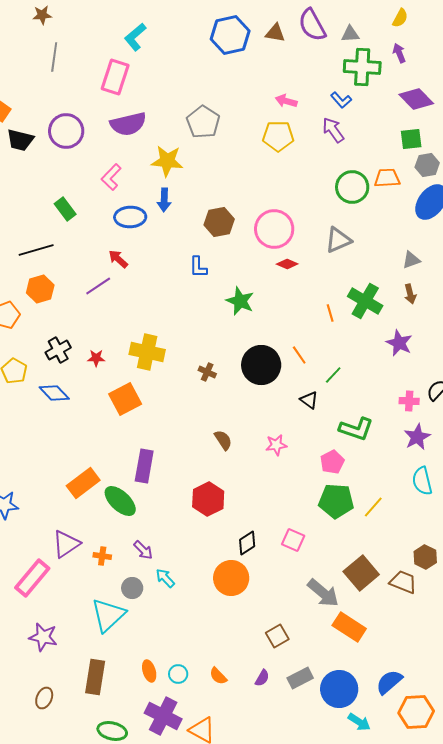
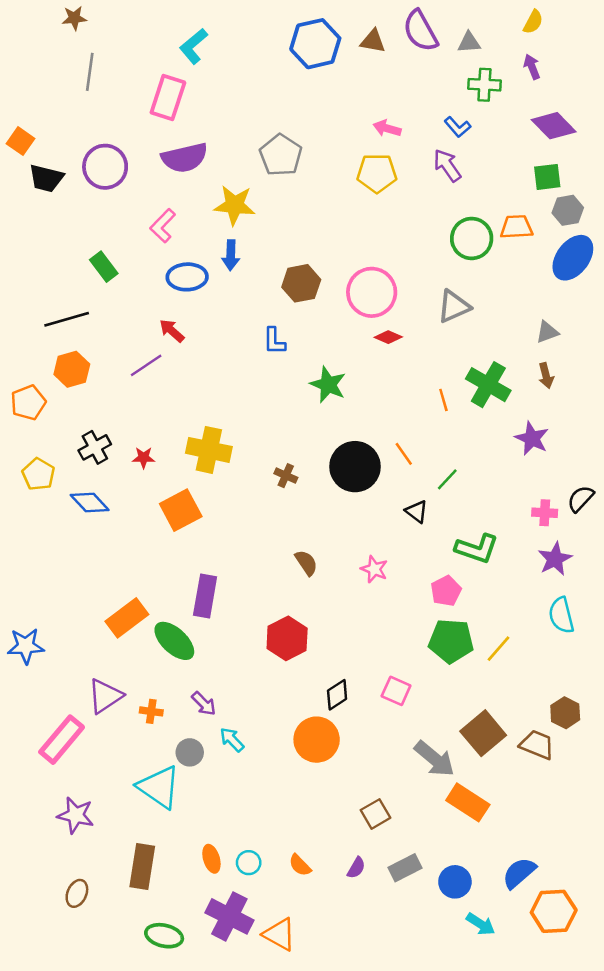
green cross: (362, 67) -> (484, 85), size x0.7
pink star: (276, 445) -> (374, 569), turned 30
cyan triangle: (108, 615) -> (159, 787), turned -42
blue circle: (339, 689) -> (455, 882), size x0.7

